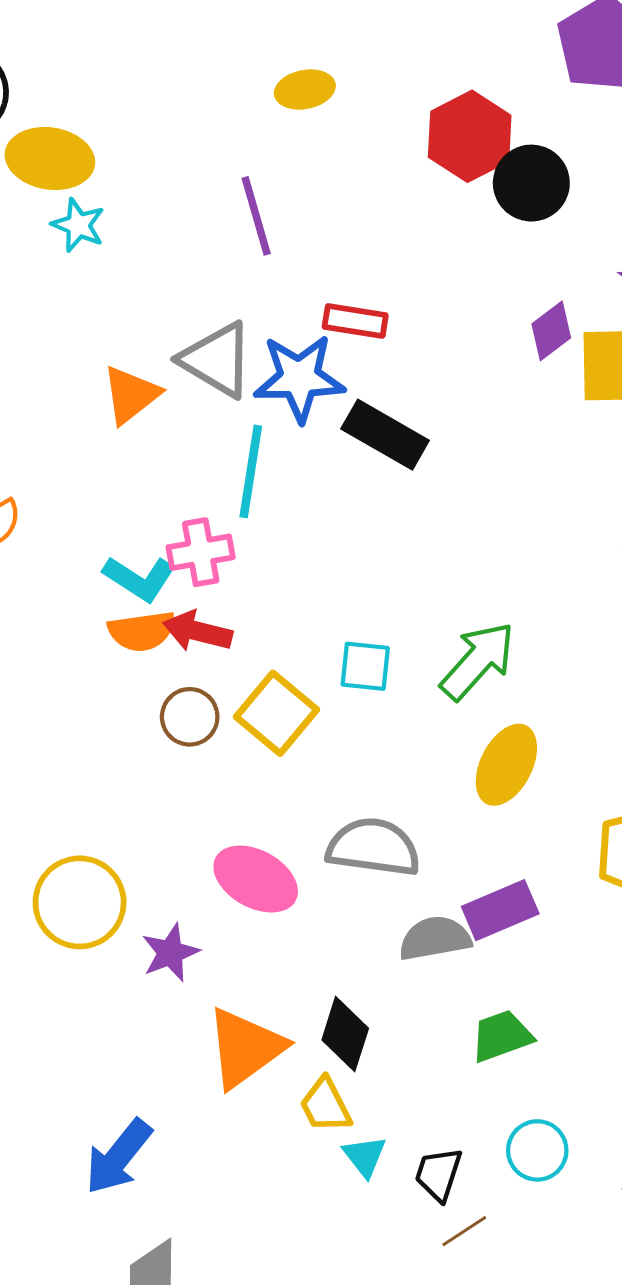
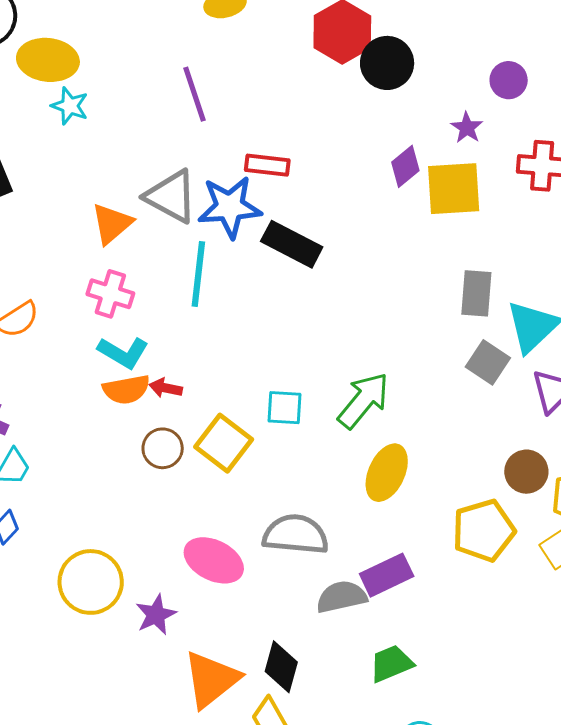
pink cross: (201, 552) -> (110, 294), moved, turned 30
red arrow: (198, 631) -> (166, 388), size x0.7

